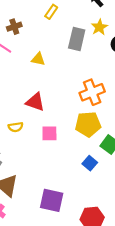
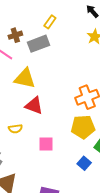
gray rectangle: (77, 39) -> (39, 44), moved, turned 55
yellow triangle: (38, 59) -> (25, 78), moved, size x1.6
pink square: (49, 133) -> (46, 144), moved

